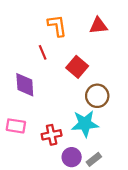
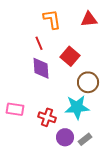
purple diamond: (25, 85) -> (41, 68), moved
red cross: (52, 135) -> (47, 117), turned 30

